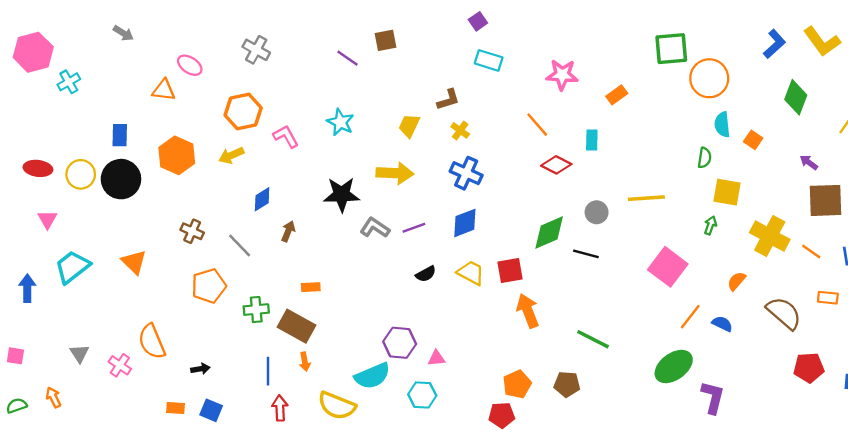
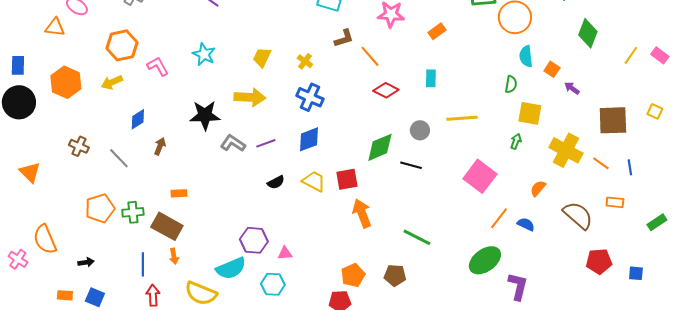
brown L-shape: (448, 100) -> (344, 38), moved
cyan rectangle: (592, 140) -> (431, 78), moved
purple arrow: (809, 162) -> (572, 88), moved
orange pentagon: (209, 286) -> (100, 208), moved

